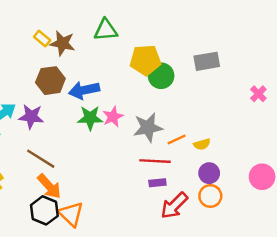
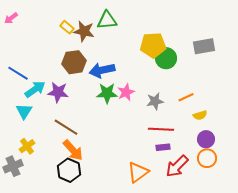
green triangle: (106, 30) -> (107, 20), moved
gray star: (148, 127) -> (155, 101), size x0.7
orange line: (177, 139) -> (186, 97), moved
orange triangle: (71, 214) -> (138, 172), moved, turned 40

